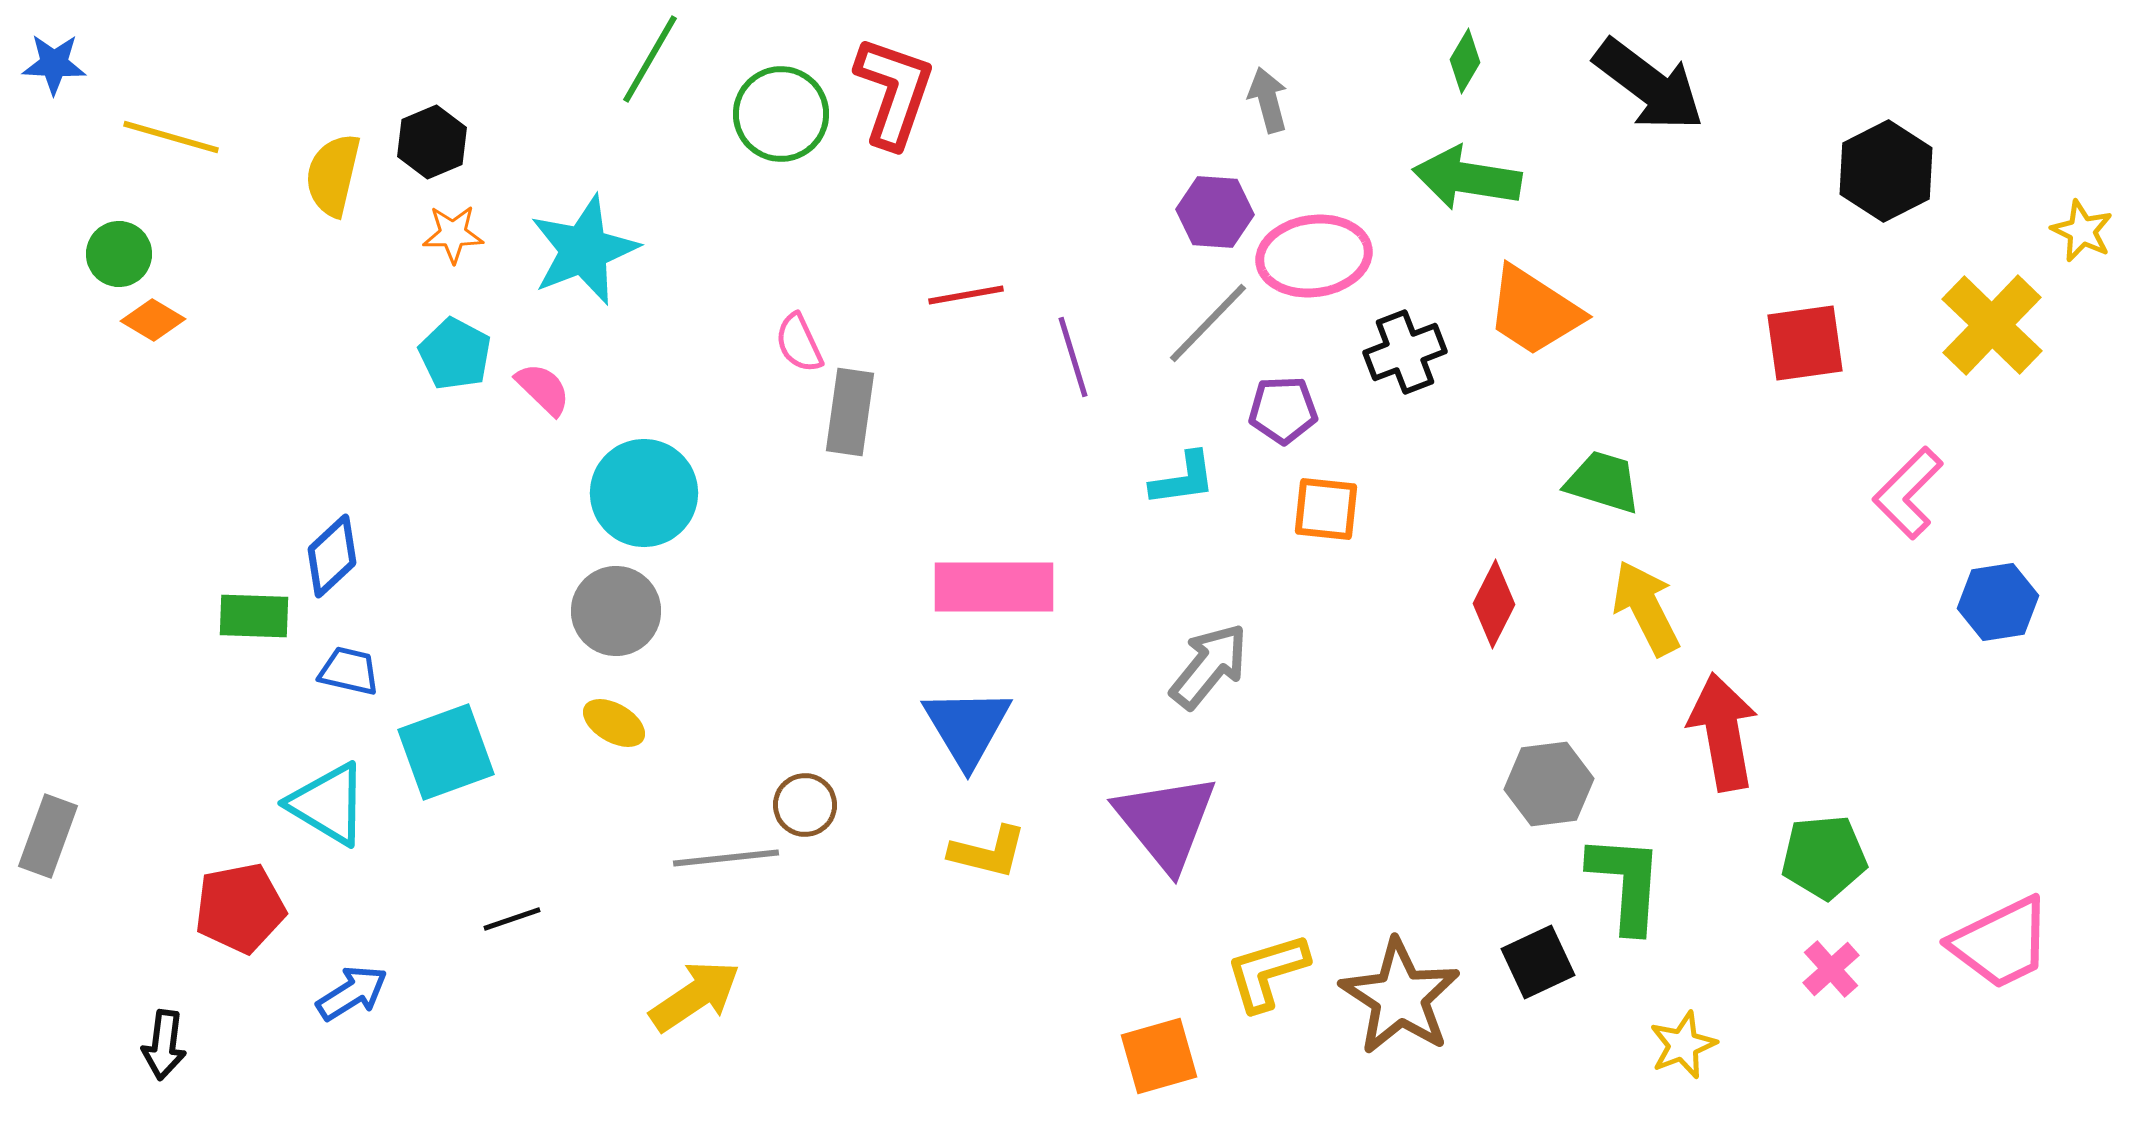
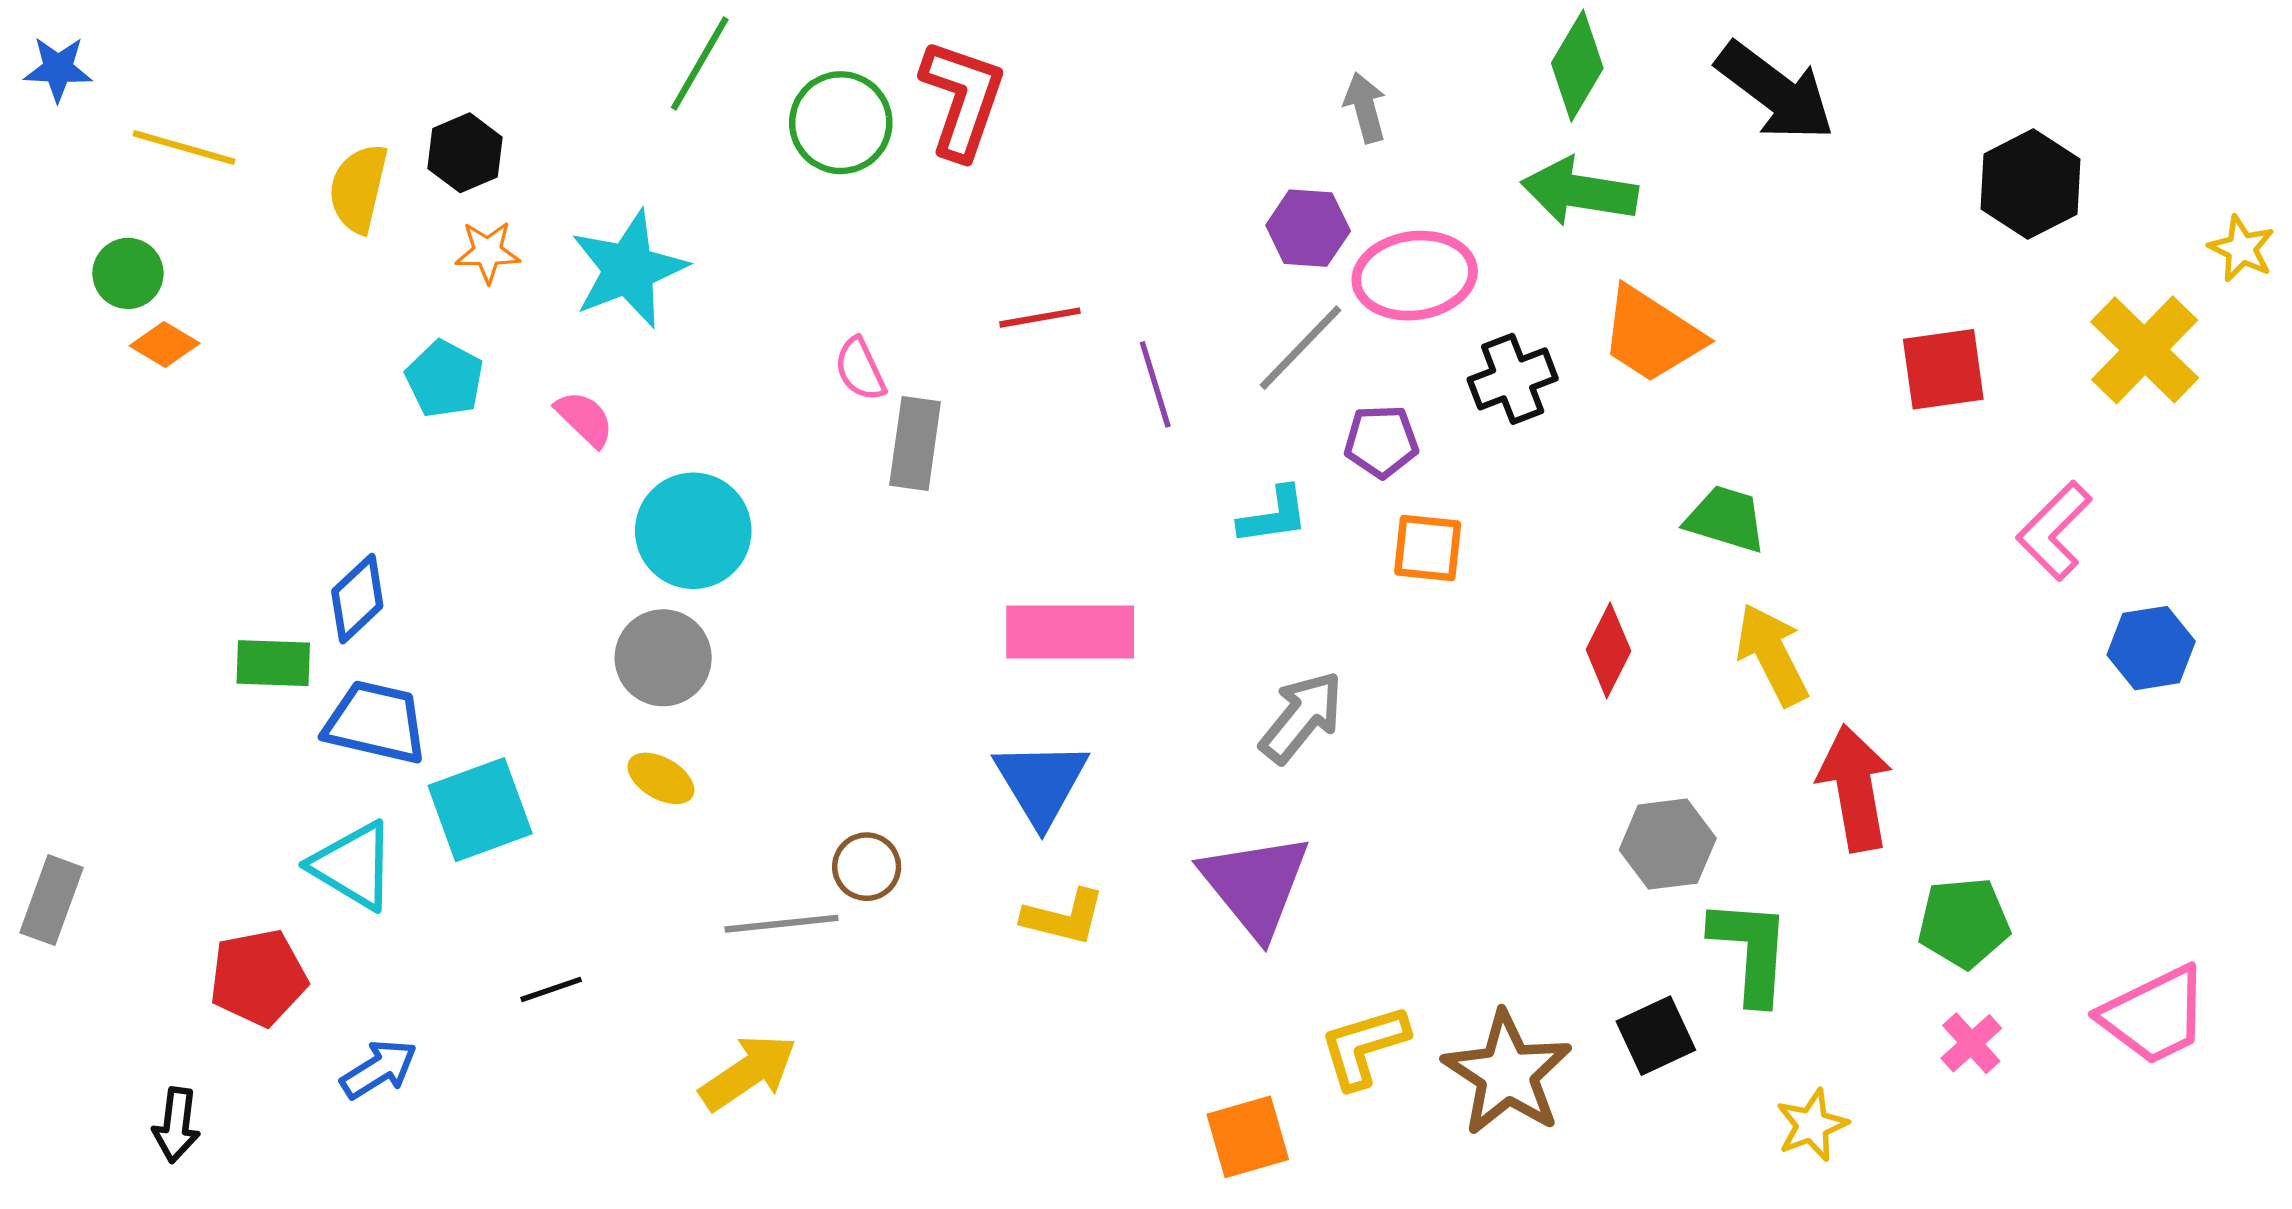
green diamond: (1465, 61) -> (1577, 66), size x1.6
cyan pentagon: (455, 354) -> (445, 379), moved
blue trapezoid: (349, 671) -> (376, 722), size x1.6

